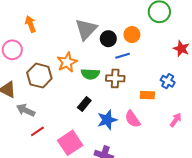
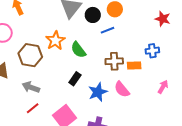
green semicircle: (90, 74) -> (78, 50), turned 54
brown cross: (115, 78) -> (114, 61), moved
blue cross: (168, 81) -> (152, 51), turned -32
gray arrow: (26, 110) -> (31, 87), moved

